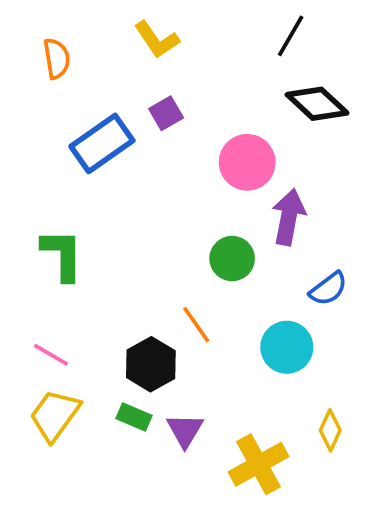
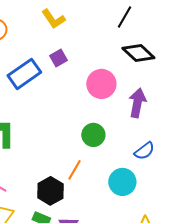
purple arrow: (289, 217) -> (137, 103), moved
orange line: (196, 325) -> (74, 170), turned 65

